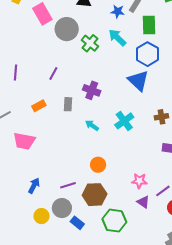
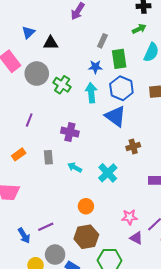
blue star: (118, 12) -> (95, 67), moved
cyan arrow: (117, 38) -> (91, 93), moved, turned 48
gray rectangle: (68, 104) -> (48, 157), moved
brown cross: (161, 117) -> (133, 146), moved
cyan cross: (124, 121) -> (108, 173), moved
purple line: (68, 185) -> (46, 227), moved
blue arrow: (34, 186) -> (24, 236), turned 126

